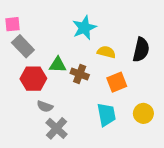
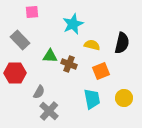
pink square: (13, 24) -> (32, 12), moved
red hexagon: (33, 79) -> (15, 73), moved
gray semicircle: (45, 106) -> (39, 92), turned -80

